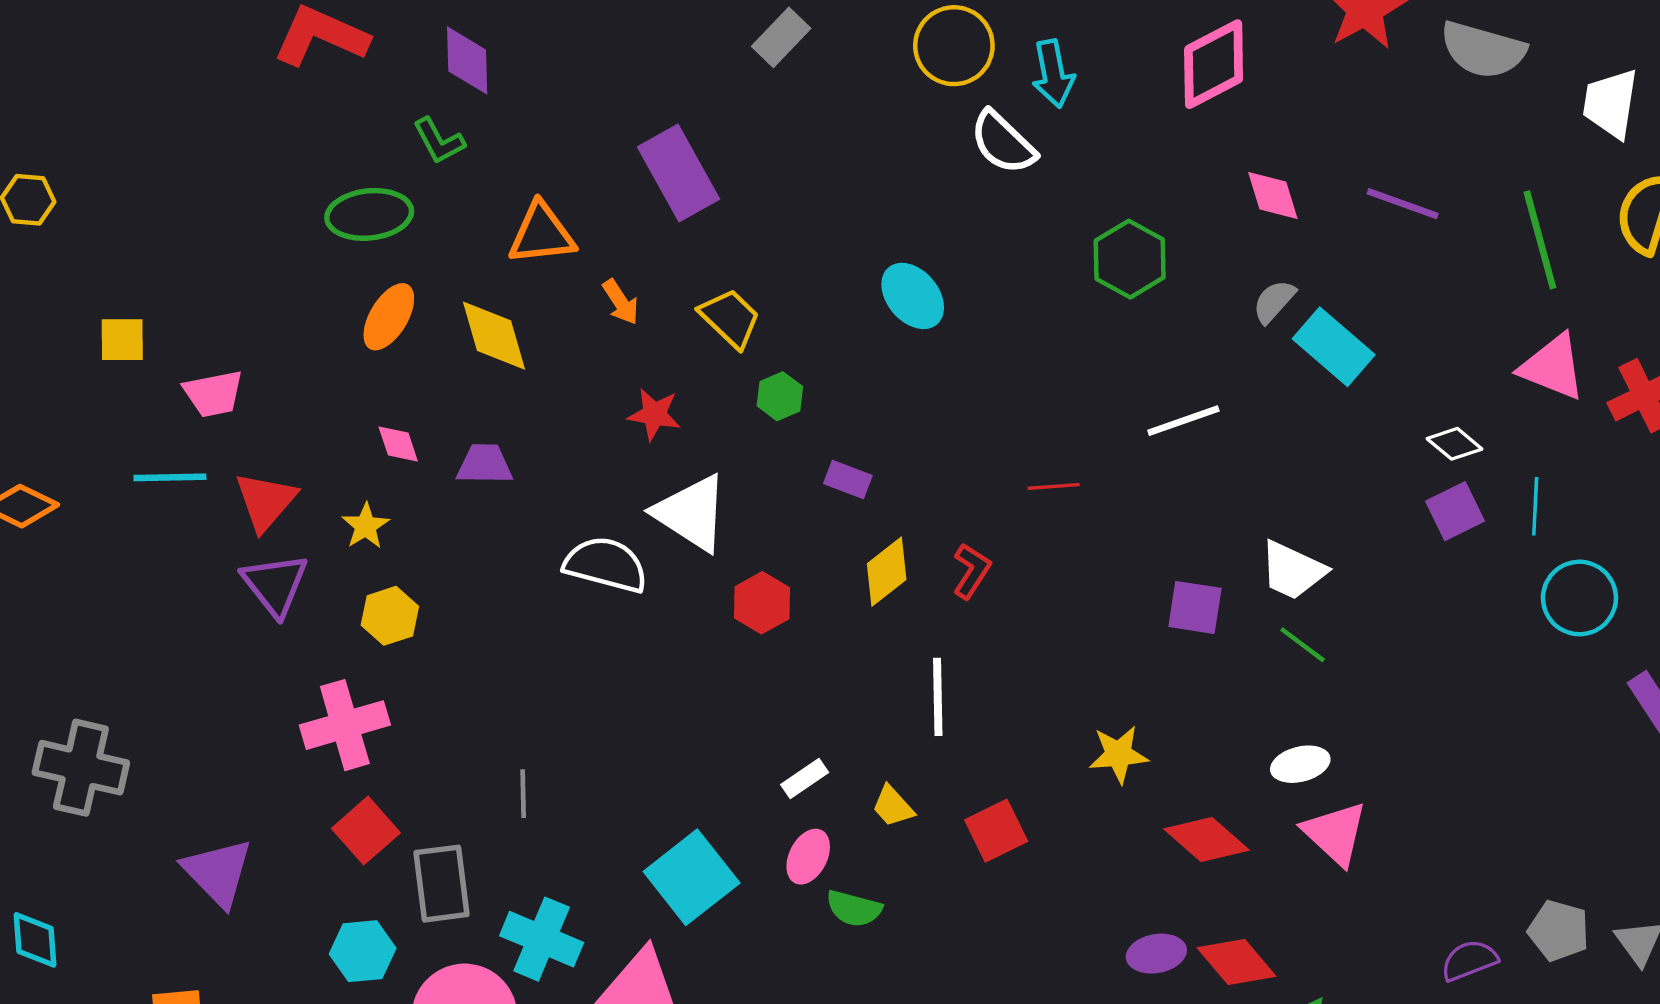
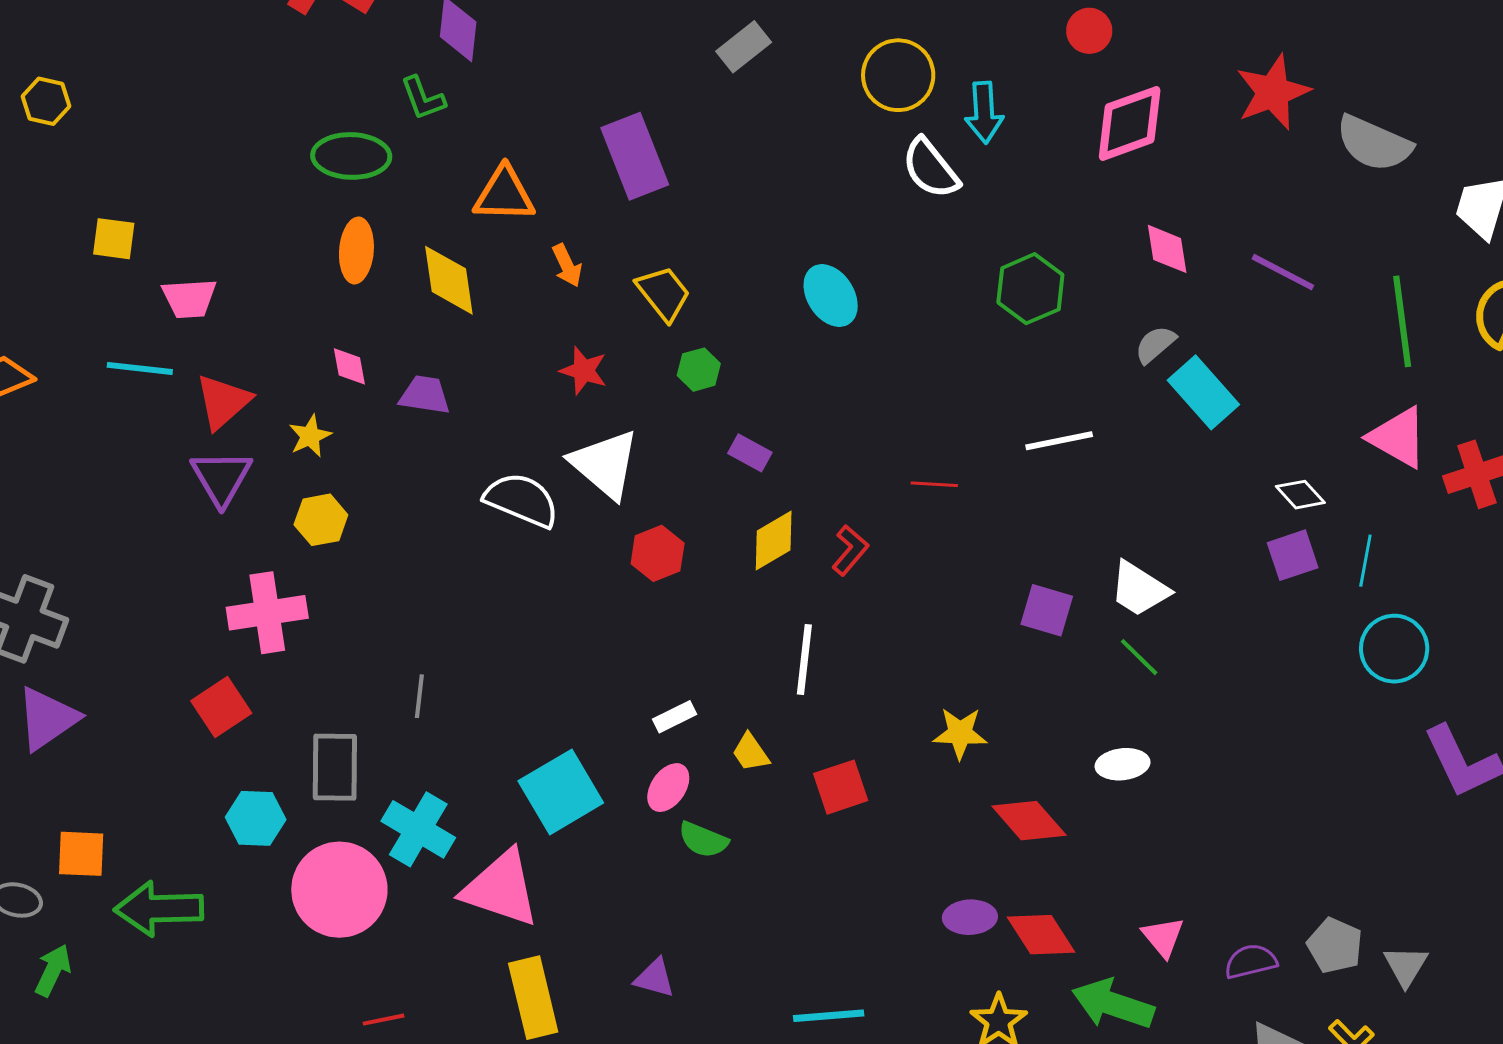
orange ellipse: (389, 317) -> (356, 250), turned -34
red square: (366, 831) -> (221, 707), moved
pink triangle: (1335, 833) -> (1163, 937), moved, size x0.7
purple triangle: (218, 872) -> (47, 718), moved, turned 32

